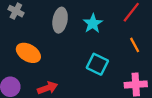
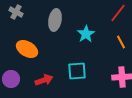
cyan star: (93, 24) -> (86, 34), moved
cyan square: (97, 64) -> (77, 71), moved, turned -30

